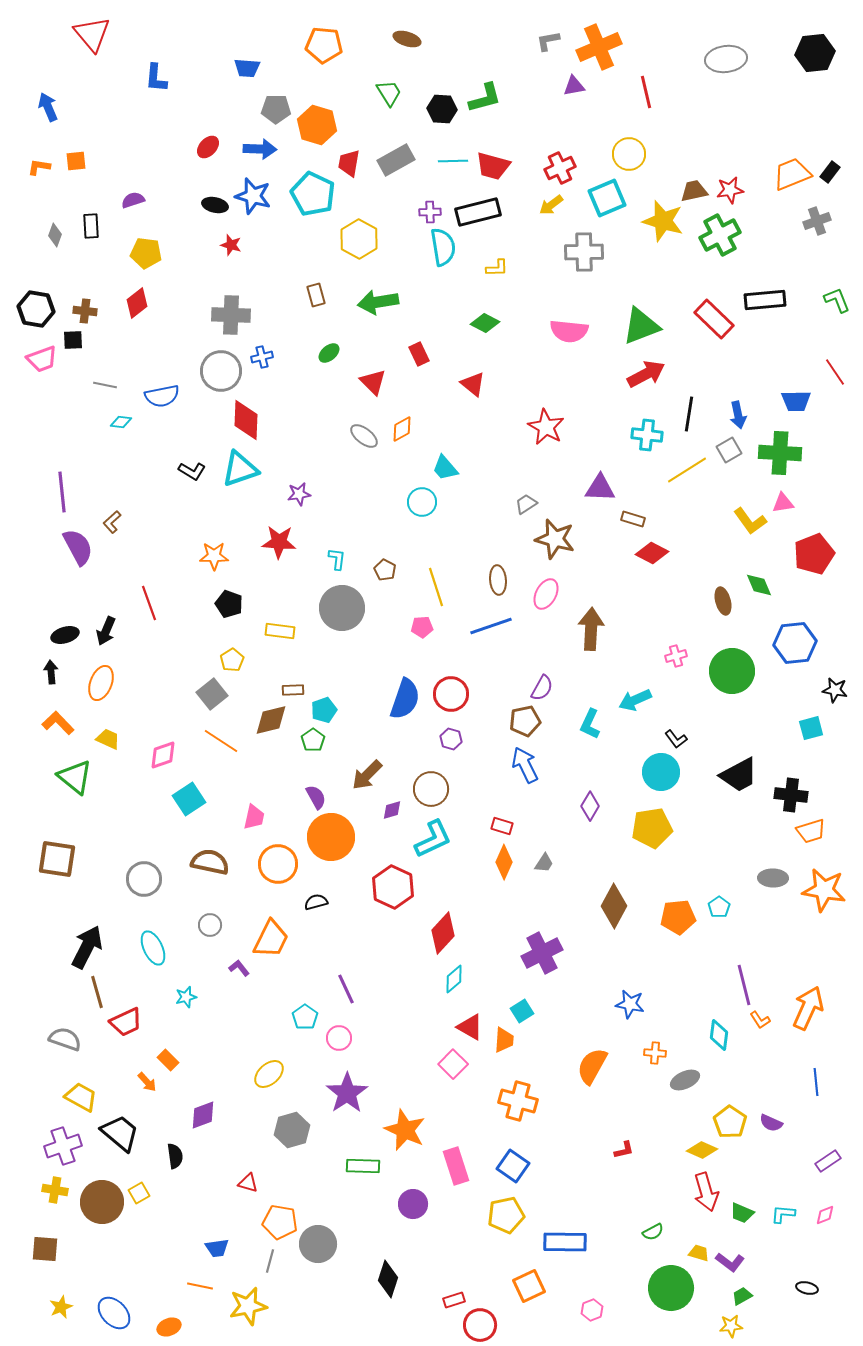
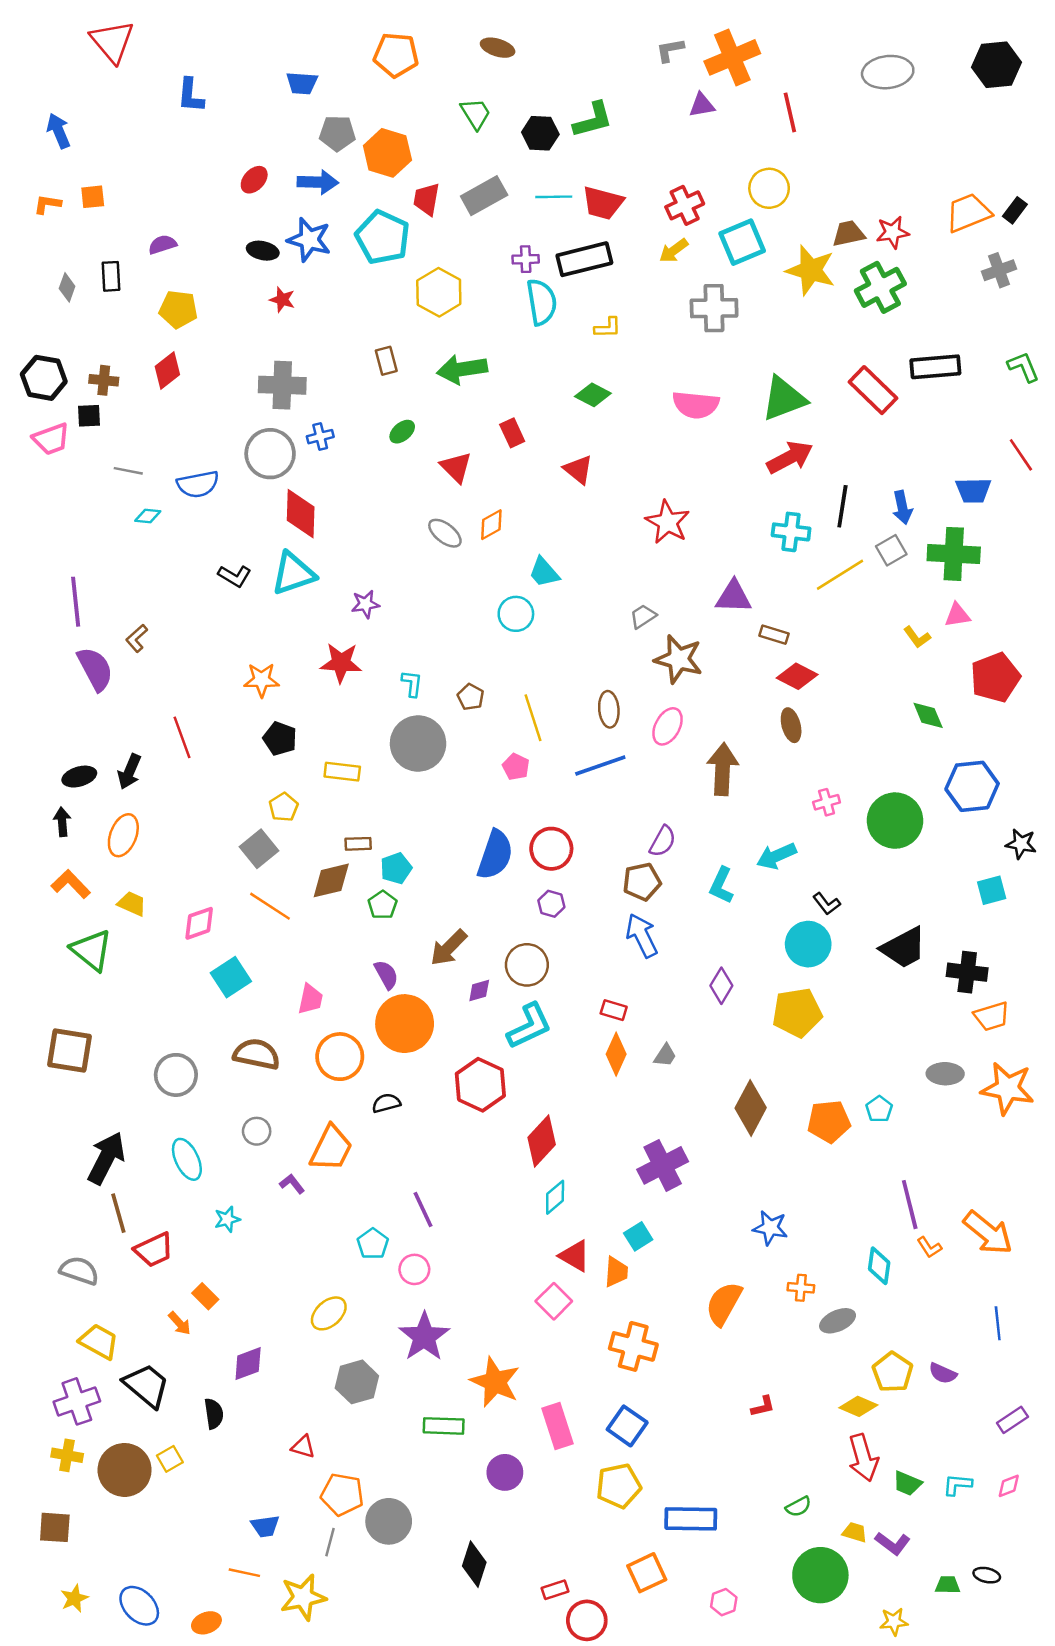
yellow L-shape: (750, 521) -> (917, 637), size x0.7
brown ellipse: (723, 601) -> (791, 725), moved
pink pentagon: (422, 627) -> (516, 767), turned 30
orange arrow: (808, 1008) -> (988, 1233), turned 105
green trapezoid: (742, 1296) -> (948, 1585), moved, turned 30

